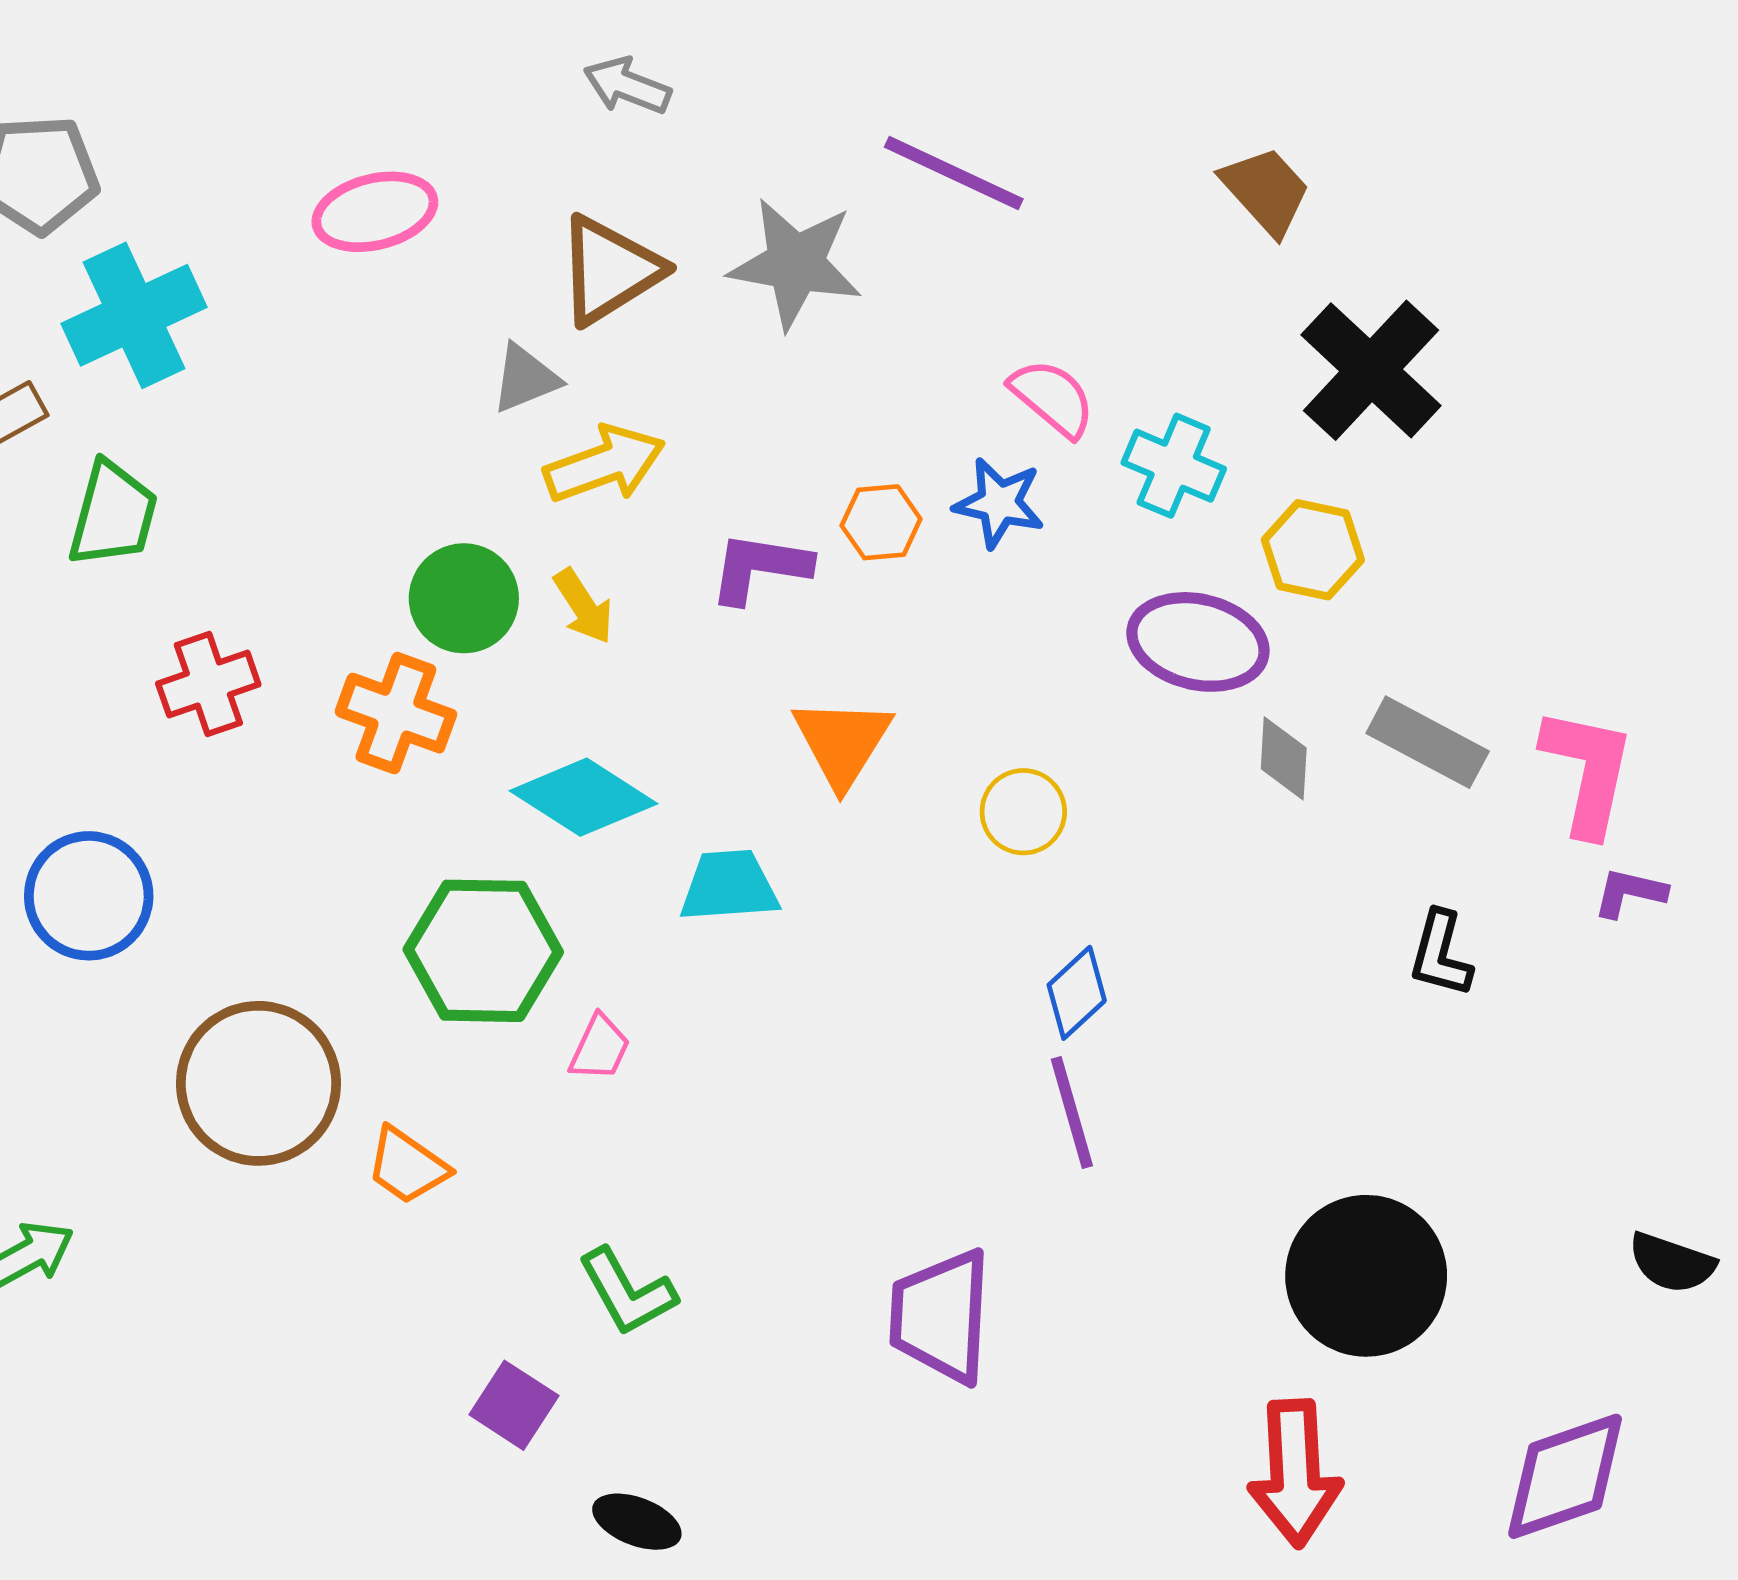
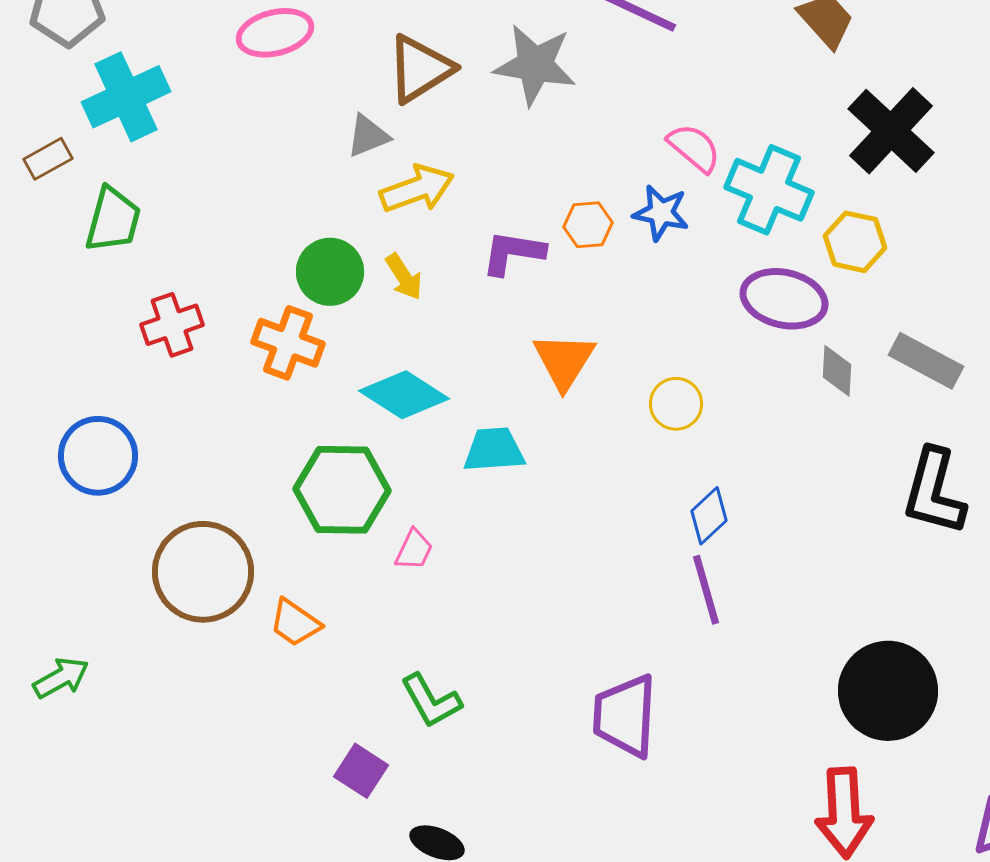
cyan cross: (1174, 466) -> (769, 190), size x1.4
black L-shape: (1441, 954) -> (934, 492), size x1.6

